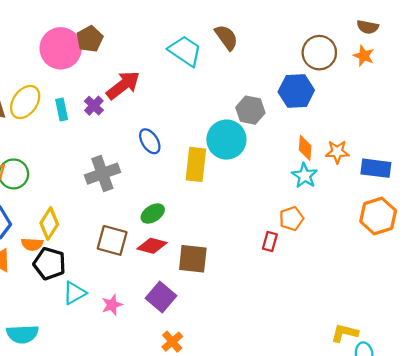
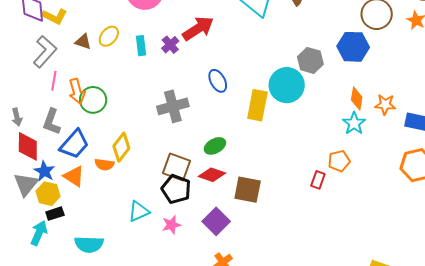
yellow ellipse: (25, 102) -> (109, 36), size x0.7
black pentagon: (49, 264) -> (176, 189), moved

